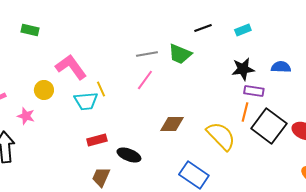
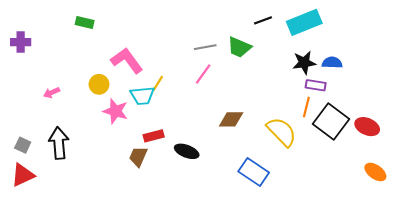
cyan rectangle: (243, 30) -> (304, 22), size x2.0
blue semicircle: (281, 67) -> (332, 63), moved
yellow line: (101, 89) -> (158, 83), turned 56
pink star: (26, 116) -> (116, 111), moved, size x1.4
brown trapezoid: (101, 177) -> (138, 156), moved

